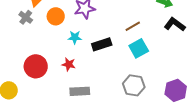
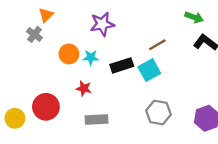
orange circle: (56, 16) -> (69, 54), moved
cyan square: (139, 48) -> (149, 70), moved
red circle: (36, 66) -> (46, 107), moved

